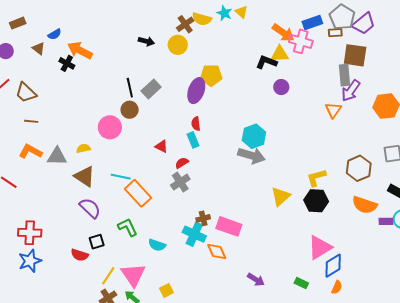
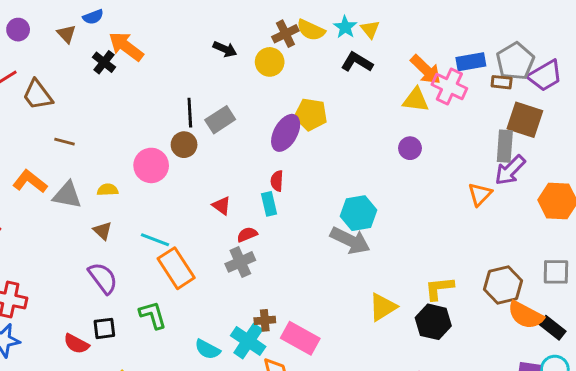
black L-shape: (266, 62) -> (357, 62), moved
brown line: (31, 121) -> (64, 142), moved
brown triangle: (85, 176) -> (103, 231), size x0.6
orange semicircle: (365, 205) -> (526, 315), moved
cyan semicircle: (157, 245) -> (208, 349), moved

